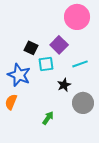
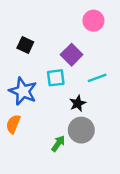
pink circle: (77, 17) -> (93, 21), size x0.7
black square: (31, 48) -> (25, 45), moved
gray circle: (83, 103) -> (81, 130), moved

